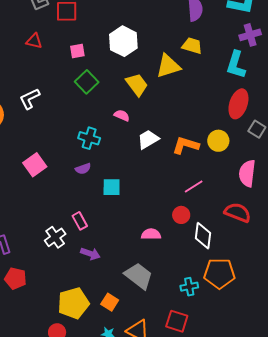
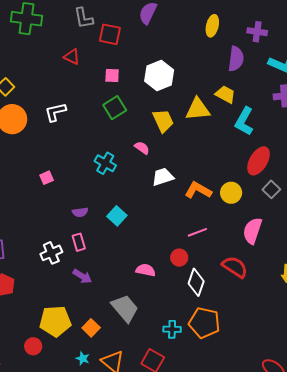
cyan L-shape: (236, 65) -> (244, 121), moved
pink square: (35, 165) -> (47, 178), size x0.6
purple semicircle: (83, 169) -> (80, 212), moved
cyan square: (112, 187) -> (117, 216), turned 30

